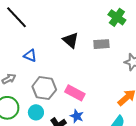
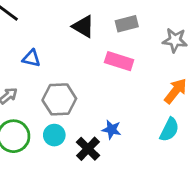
pink rectangle: (75, 93) -> (119, 61), moved

